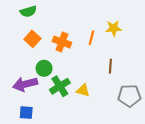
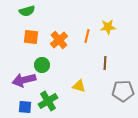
orange square: (32, 39) -> (31, 37), turned -35
orange cross: (62, 42) -> (59, 40), turned 30
green cross: (60, 86) -> (48, 101), moved

